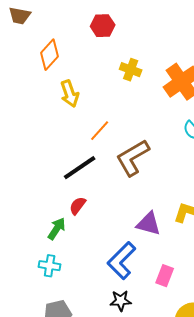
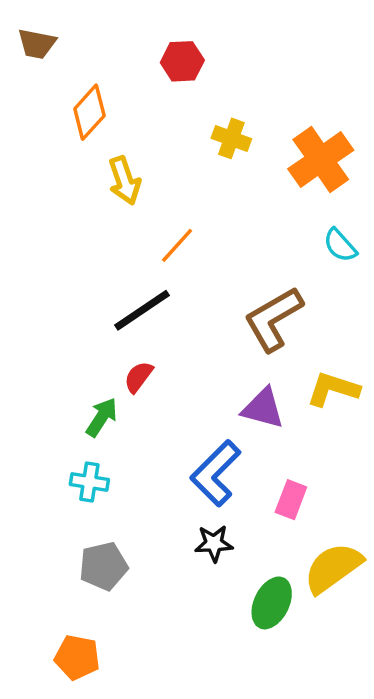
brown L-shape: (133, 158) -> (273, 319), moved

